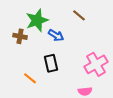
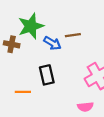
brown line: (79, 15) -> (73, 35), moved, turned -48
orange line: (30, 78) -> (23, 92), turned -40

